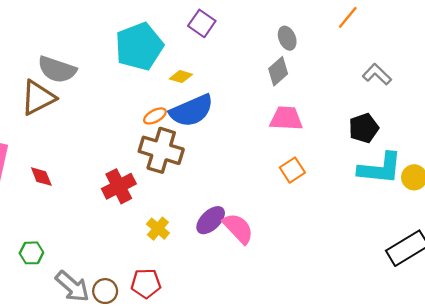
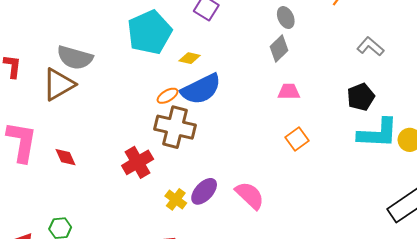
pink trapezoid: (286, 118) -> (289, 92), size x0.7
purple ellipse: (211, 220) -> (204, 191), moved

